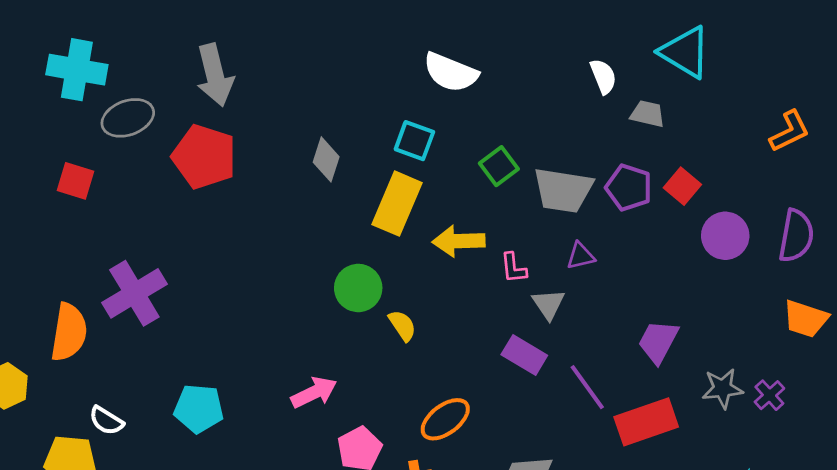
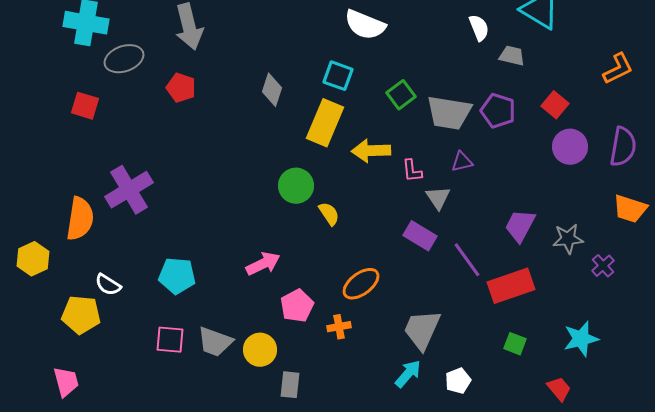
red pentagon: (204, 157) -> (181, 88), size x0.6
red square: (682, 186) -> (555, 105), moved
gray star: (723, 388) -> (568, 239), moved

